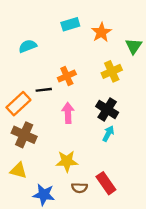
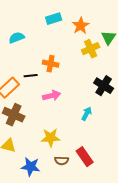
yellow cross: (112, 71) -> (91, 49), moved
orange cross: (67, 76) -> (51, 64), turned 35
black cross: (107, 109) -> (104, 86), moved
pink arrow: (68, 113) -> (52, 96), turned 78

